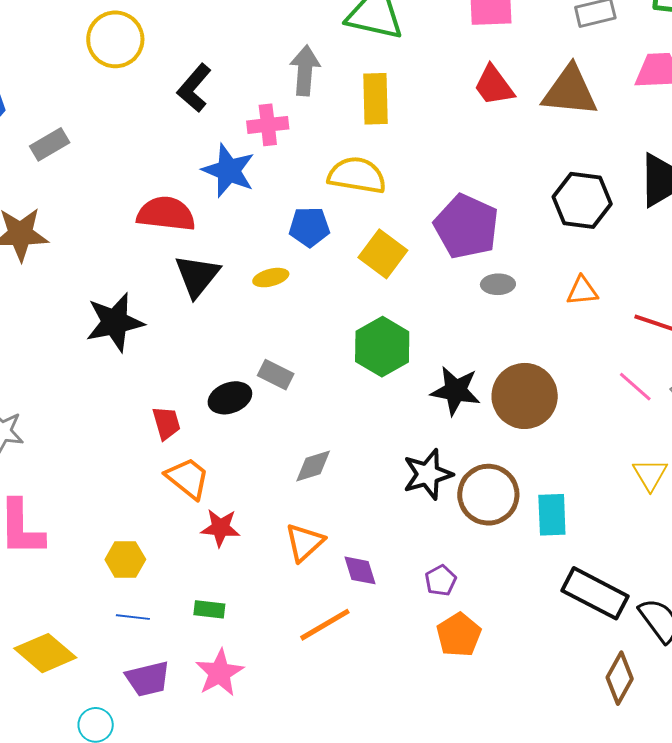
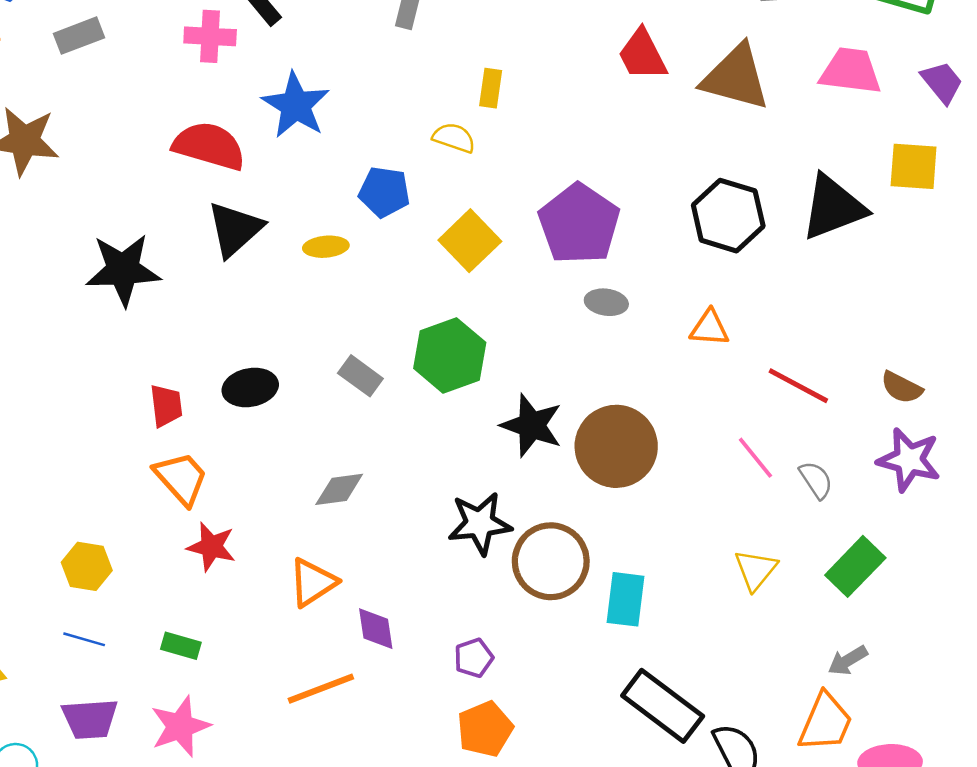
yellow rectangle: (376, 99) -> (491, 88), moved, size x0.6
pink cross: (268, 125) -> (210, 36), moved
yellow semicircle: (357, 175) -> (454, 138), size x0.6
gray rectangle: (276, 375) -> (360, 376), moved

